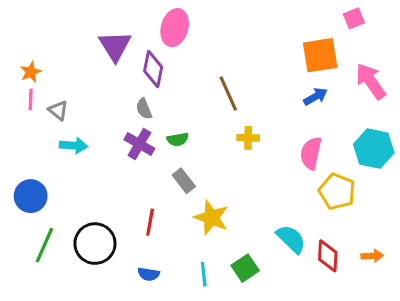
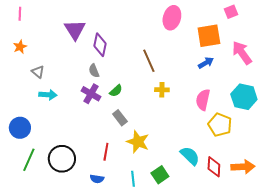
pink ellipse: (175, 28) -> (172, 18), moved
pink line: (31, 100) -> (20, 14), moved
green semicircle: (178, 139) -> (116, 91), turned -32
red line: (150, 222) -> (106, 152), moved
orange arrow: (372, 256) -> (243, 167), size x1.6

